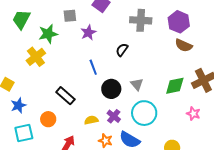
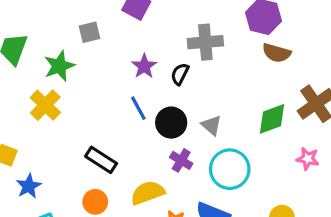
gray cross: (141, 20) -> (205, 42), moved
purple star: (88, 33) -> (144, 66), moved
black circle: (111, 89) -> (171, 123), moved
purple cross: (114, 116) -> (181, 160), moved
orange circle: (48, 119) -> (95, 202), moved
yellow semicircle: (91, 120) -> (148, 193), size x1.5

